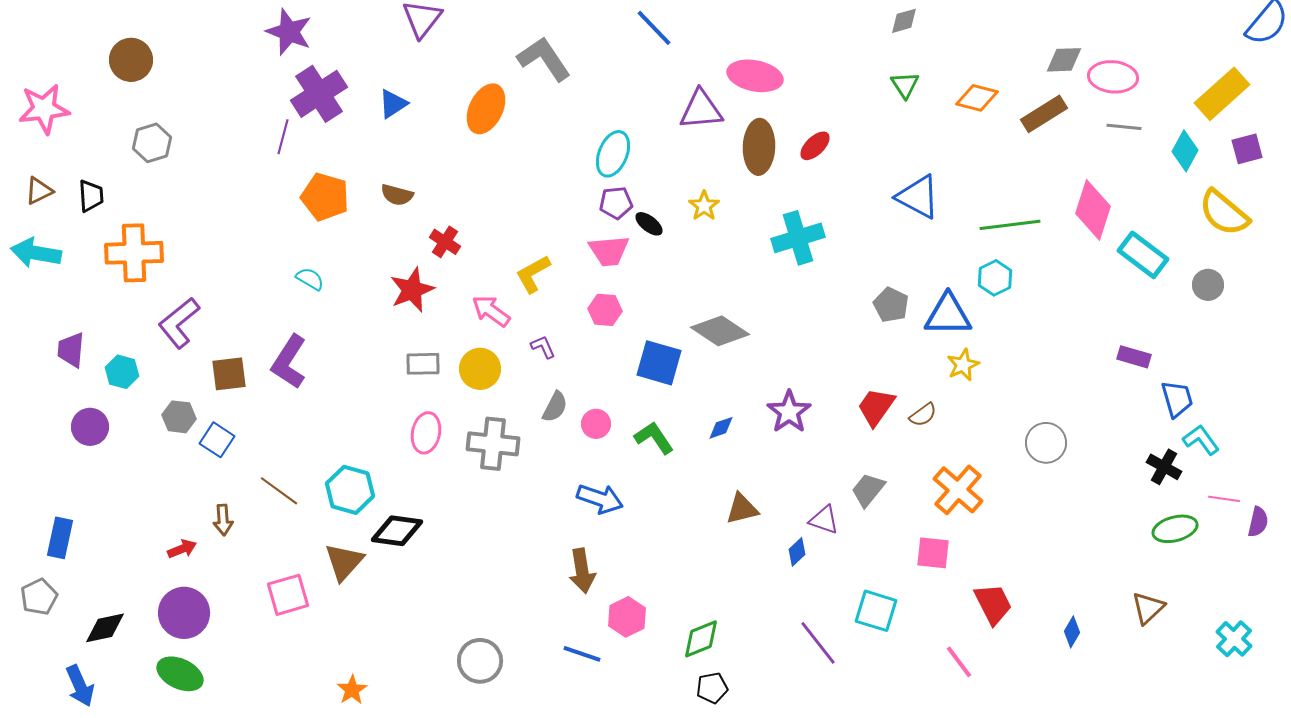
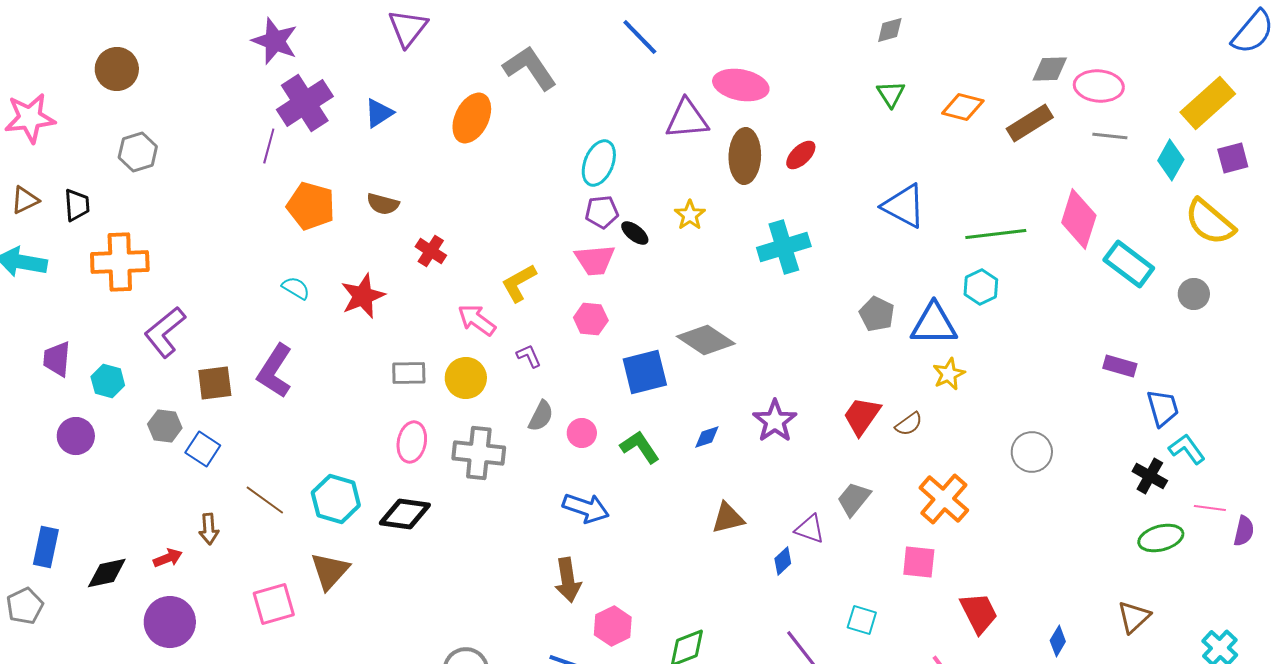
red star: (412, 290) -> (363, 296), moved
blue square: (659, 363) -> (645, 372), turned -30
black diamond: (397, 531) -> (405, 514), moved
cyan square: (876, 611) -> (862, 620), size x0.7
black diamond: (105, 628) -> (107, 573), moved

